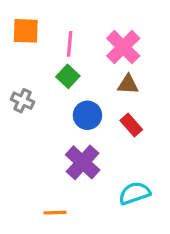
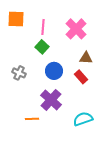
brown triangle: (128, 84) -> (86, 58), moved
gray cross: (22, 101) -> (19, 73), moved
orange line: (55, 213) -> (32, 119), moved

